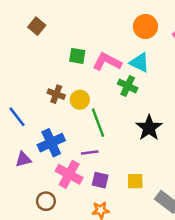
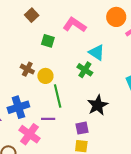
brown square: (37, 26) -> (32, 15), moved
orange circle: (145, 26) -> (116, 17), moved
pink L-shape: (107, 62) -> (75, 25), moved
purple square: (100, 180) -> (82, 128), moved, turned -32

